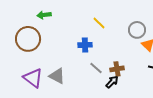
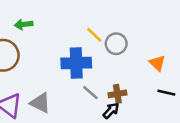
gray circle: (137, 30) -> (116, 44), moved
blue cross: (85, 45) -> (76, 63), size x1.6

